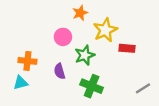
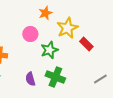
red rectangle: (127, 48) -> (86, 44), turned 40
purple semicircle: (59, 71) -> (30, 79), moved

